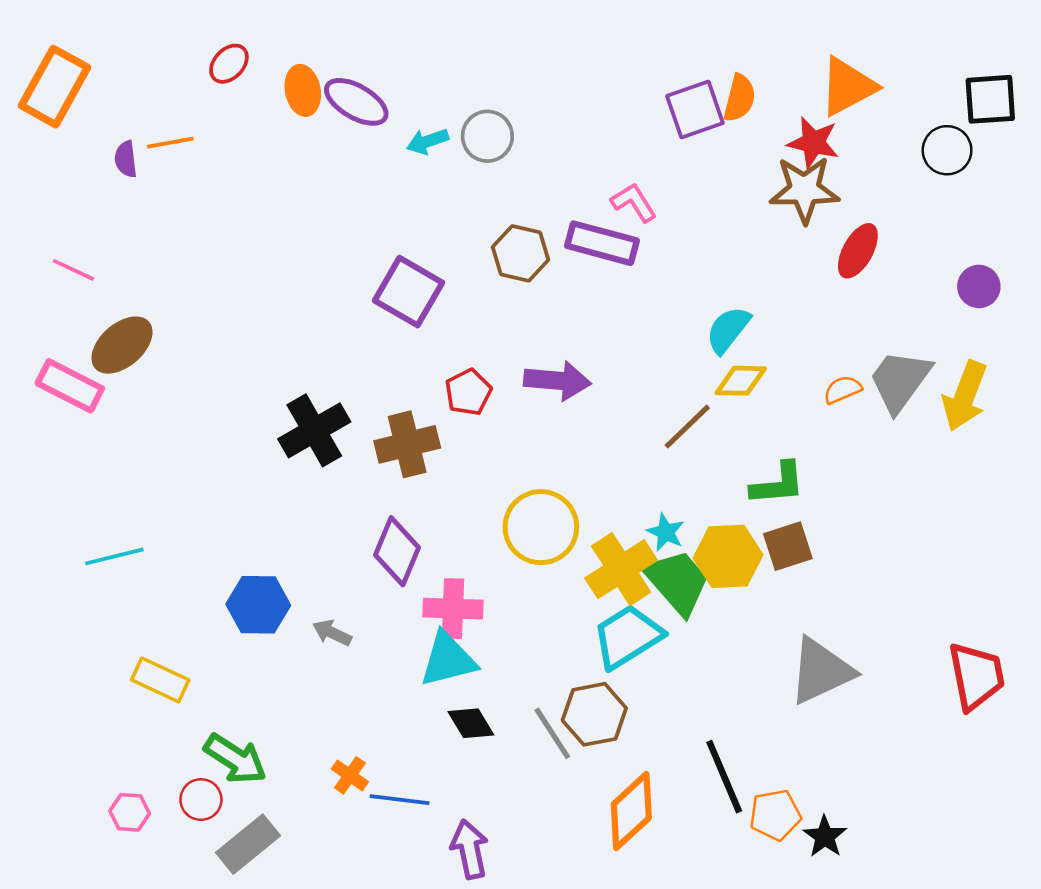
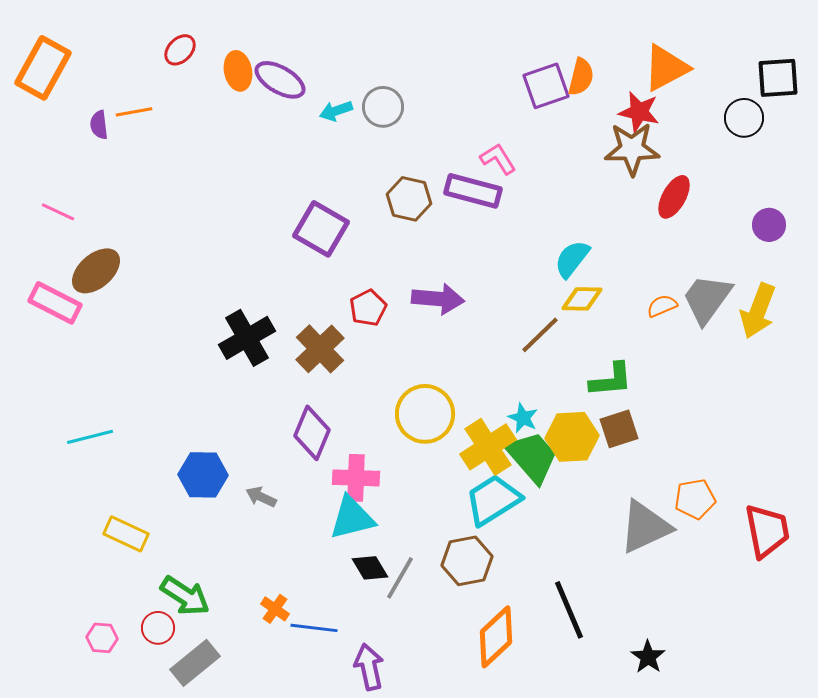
brown cross: (407, 444) -> (320, 349), turned -30
gray line: (552, 733) -> (400, 578), moved, turned 63
orange pentagon: (775, 815) -> (695, 499), moved

